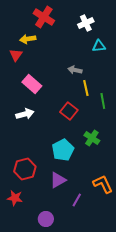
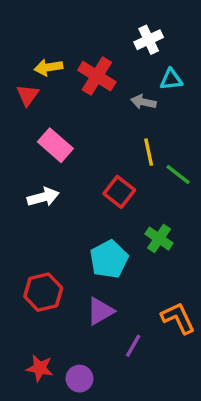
red cross: (44, 17) -> (97, 76), moved
gray arrow: (75, 70) -> (143, 102), moved
green line: (103, 101) -> (178, 175), turned -42
red star: (15, 198) -> (40, 368), moved

